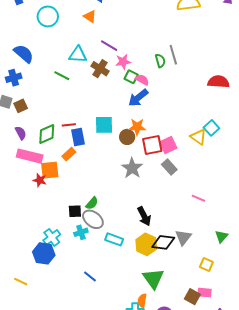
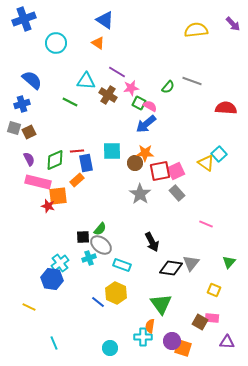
gray line: (173, 55) -> (192, 81), moved, turned -54
green semicircle: (160, 61) -> (168, 87), turned 56
yellow hexagon: (146, 244) -> (116, 293), moved

